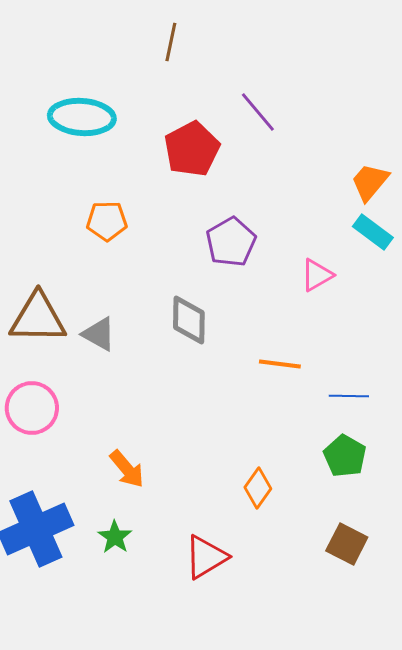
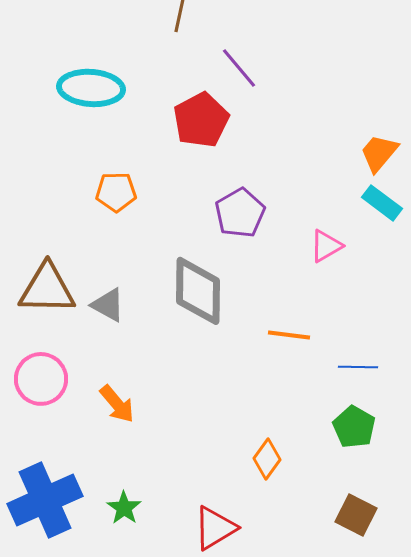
purple line: (258, 112) -> (239, 68), moved
gray diamond: (189, 320) -> (198, 291), size x1.4
orange arrow: (127, 469) -> (117, 404), moved

